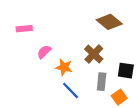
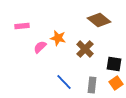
orange star: (64, 67) -> (58, 38), moved
gray rectangle: (102, 82) -> (92, 85), moved
orange square: (119, 97) -> (116, 83), moved

